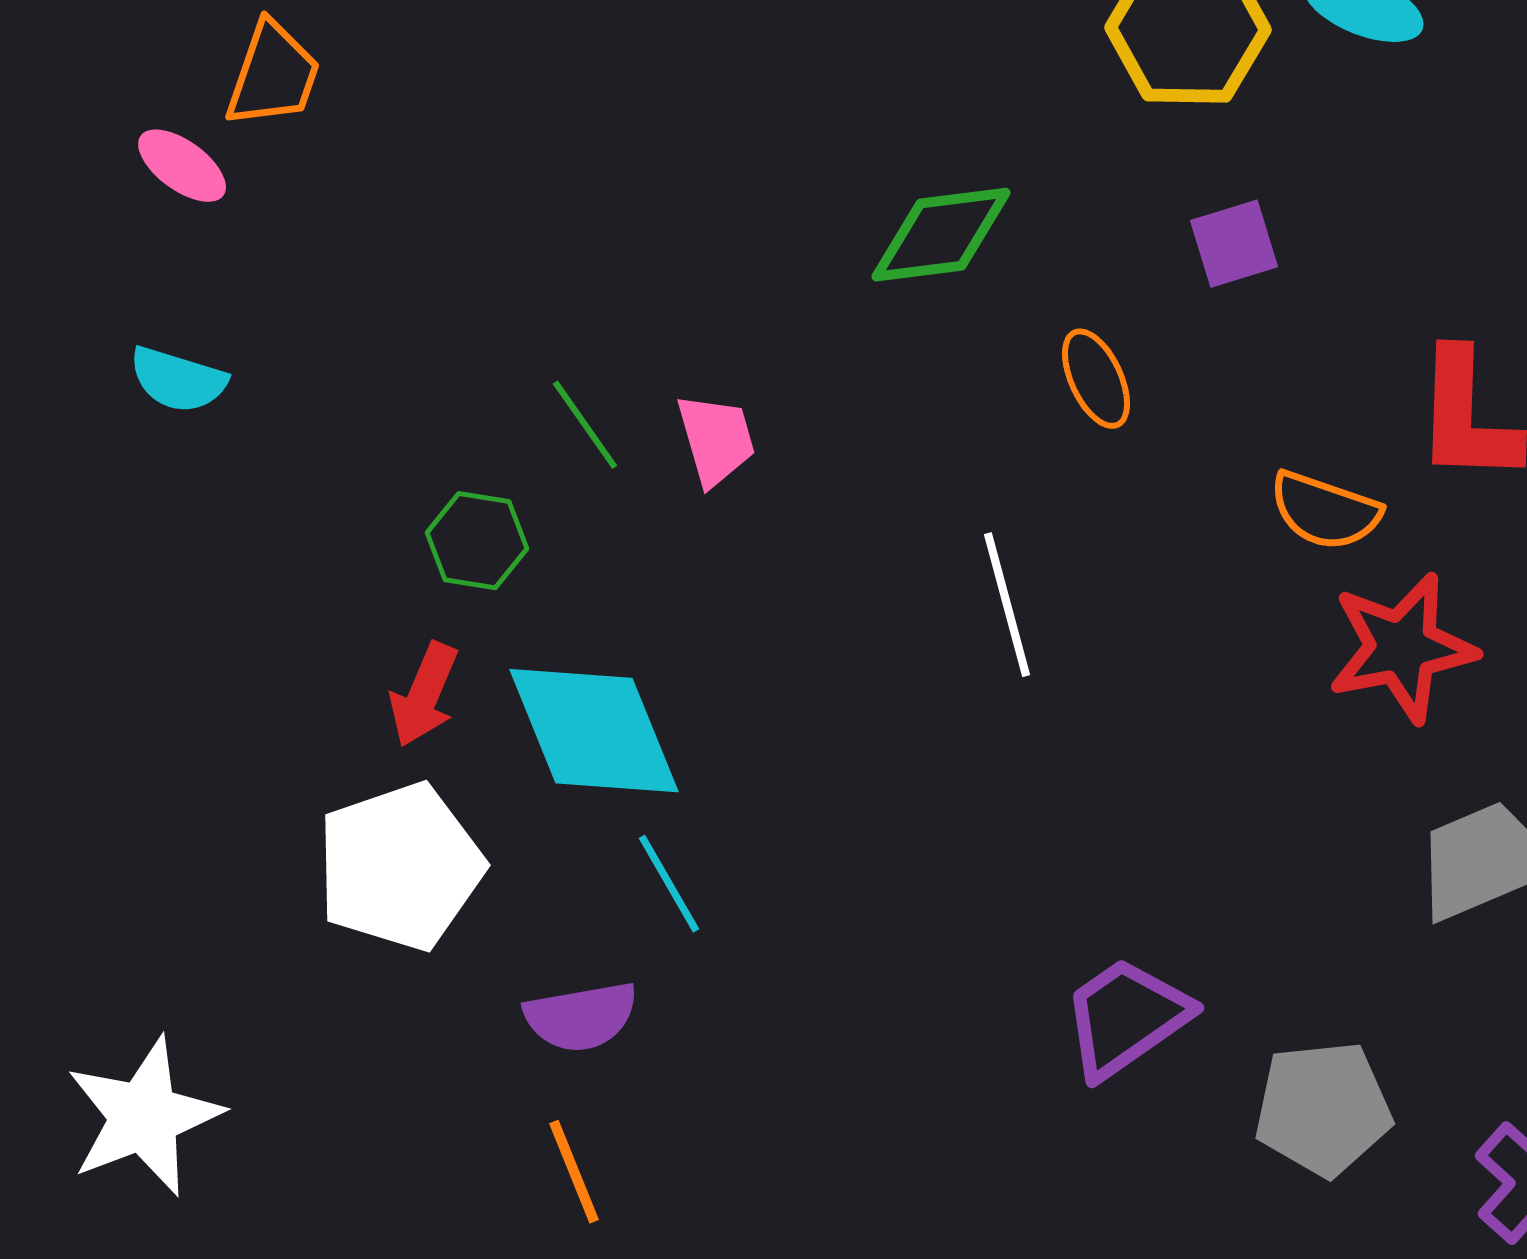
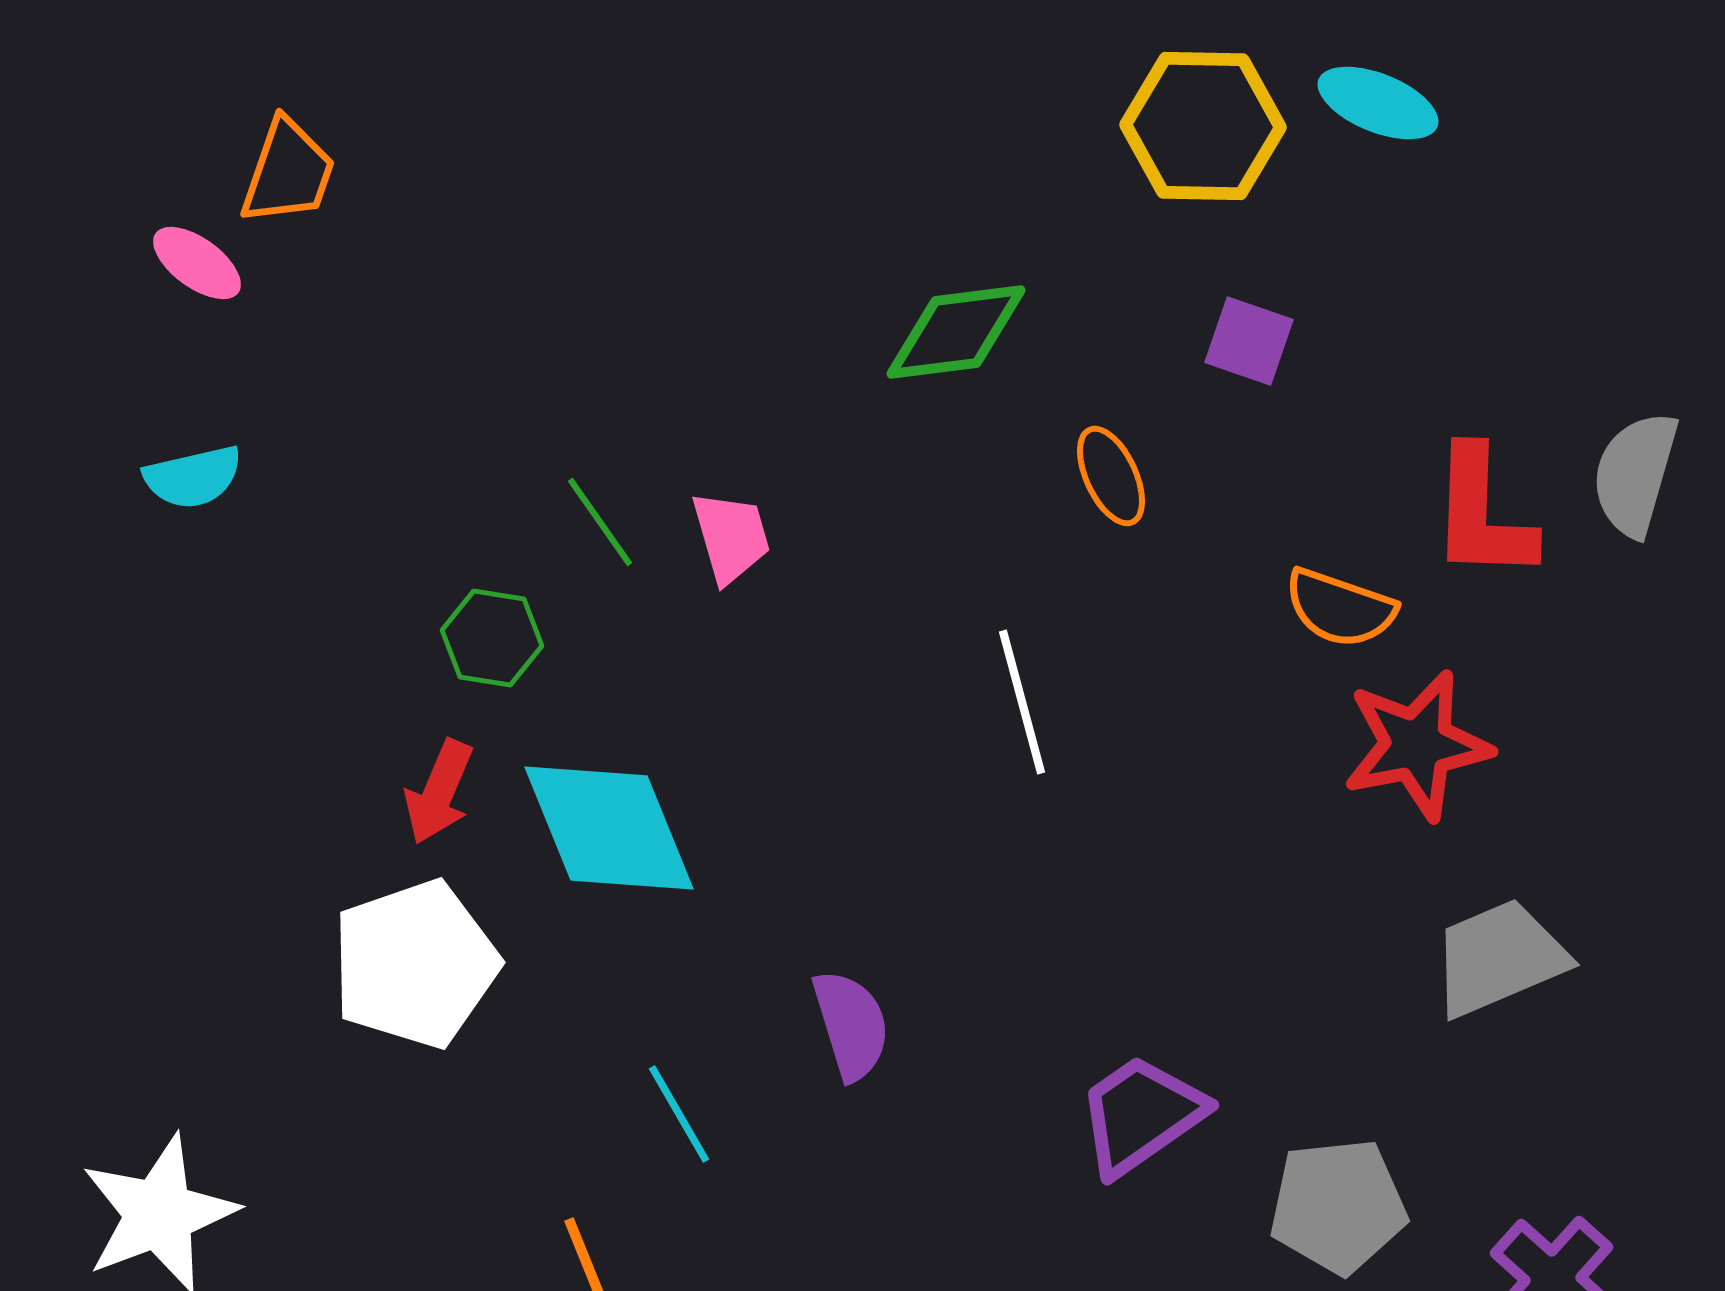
purple square: (1234, 244) -> (1249, 341), turned 36
cyan semicircle: (178, 380) -> (193, 477), turned -30
cyan line: (669, 884) -> (679, 1114), moved
purple semicircle: (581, 1017) -> (851, 1025), moved, turned -97

